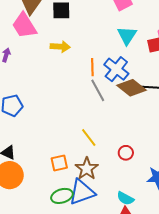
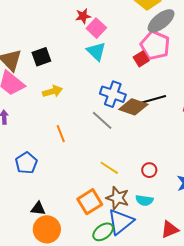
cyan triangle: (127, 35) -> (96, 51), moved
orange line: (92, 67) -> (61, 134), moved
orange square: (59, 163) -> (90, 202), size x1.4
cyan semicircle: (125, 198) -> (144, 200), moved

